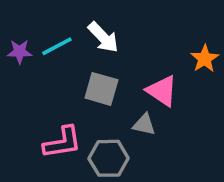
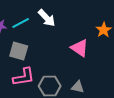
gray square: (101, 89) -> (19, 51), moved
gray triangle: (144, 125) -> (78, 87), moved

